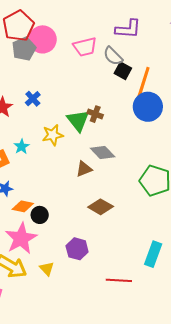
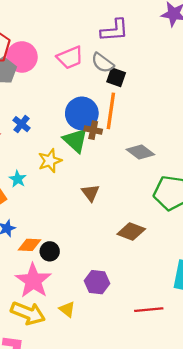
orange line: (143, 83) -> (111, 111), moved
blue circle: (148, 107) -> (82, 113), moved
gray diamond: (103, 153) -> (140, 152), moved
brown triangle: (84, 169) -> (90, 193), turned -36
brown diamond: (101, 207) -> (131, 231), moved

